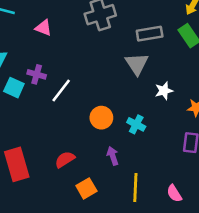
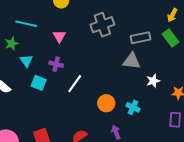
pink triangle: (43, 28) -> (59, 36), turned 40
gray triangle: (137, 64) -> (132, 61), turned -48
purple cross: (37, 74) -> (56, 64), moved

